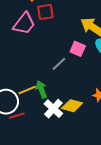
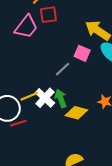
green arrow: (41, 89) -> (61, 98), moved
white cross: (53, 109) -> (45, 98), moved

